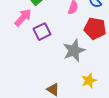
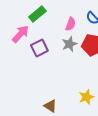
gray star: (74, 51) -> (69, 44), moved, size x0.7

